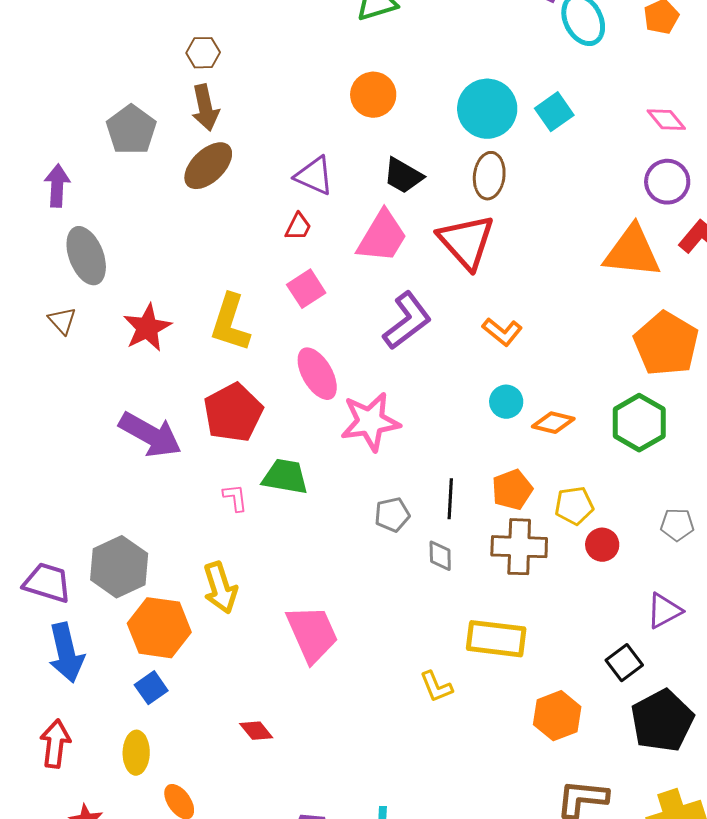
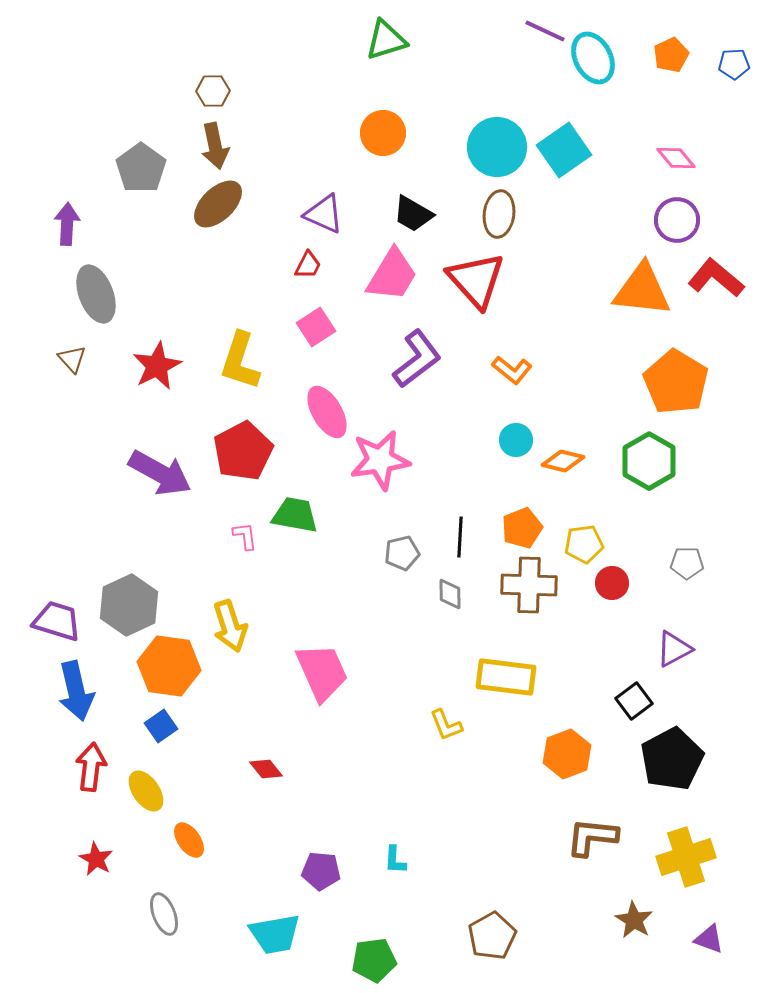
cyan square: (554, 112) -> (564, 150), size x1.4
red arrow: (55, 744) -> (91, 767), moved
yellow ellipse: (136, 753) -> (146, 791), turned -36

